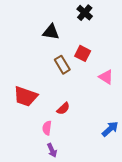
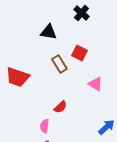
pink triangle: (106, 77) -> (95, 84), moved
red trapezoid: (26, 96) -> (17, 77), moved

